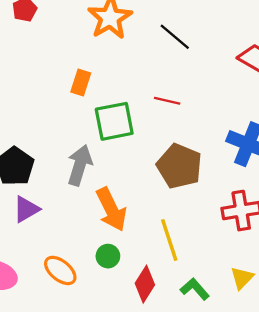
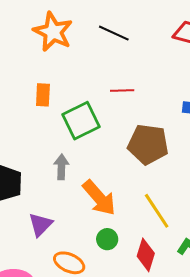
gray arrow: (80, 165) -> (61, 167), size x0.7
purple triangle: (26, 209) -> (40, 225), moved

